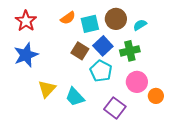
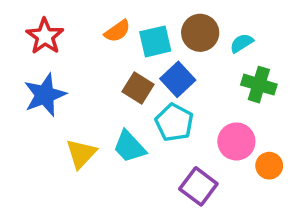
green cross: (130, 51) -> (259, 85), moved, turned 30
cyan trapezoid: (75, 97) -> (129, 147), moved

